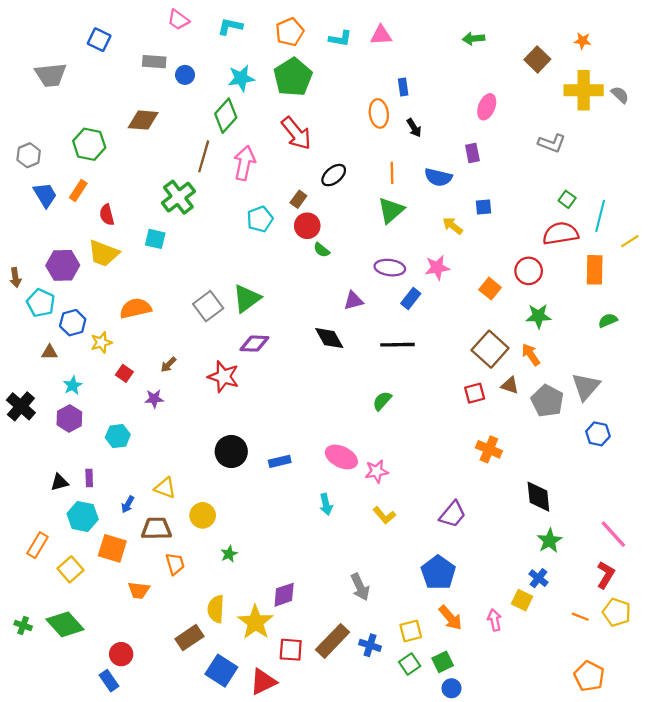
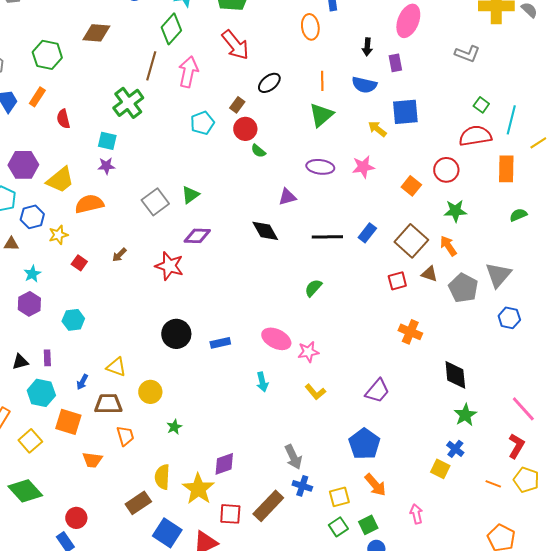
pink ellipse: (487, 107) -> (408, 21), size x1.4
black arrow: (414, 128) -> (367, 47), moved, turned 36
blue square: (483, 207) -> (405, 112), size x1.8
yellow trapezoid: (104, 253) -> (60, 180), moved, turned -60
green triangle: (247, 298) -> (190, 195), size x0.7
blue rectangle: (411, 298) -> (367, 233), moved
purple star: (154, 399) -> (106, 166), moved
pink arrow: (494, 620) -> (416, 514), moved
blue cross: (370, 645) -> (302, 486), moved

